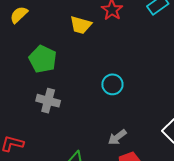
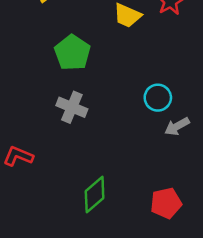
gray arrow: (117, 137) -> (177, 126), moved

